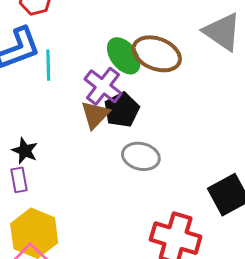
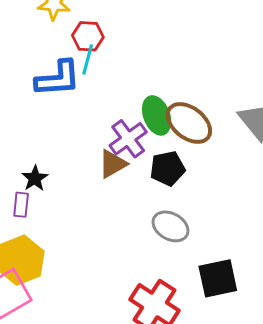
cyan line: (48, 65) -> (88, 59), moved
black pentagon: (122, 110) -> (167, 168), moved
gray ellipse: (141, 156) -> (170, 226), moved

